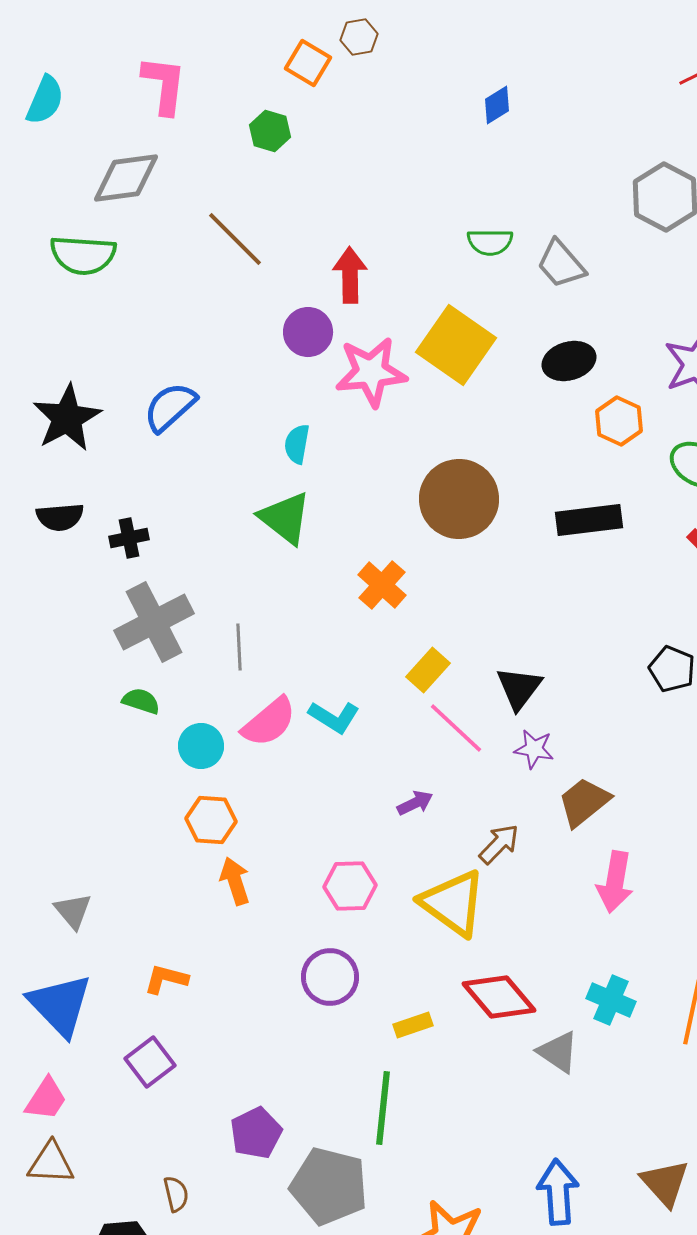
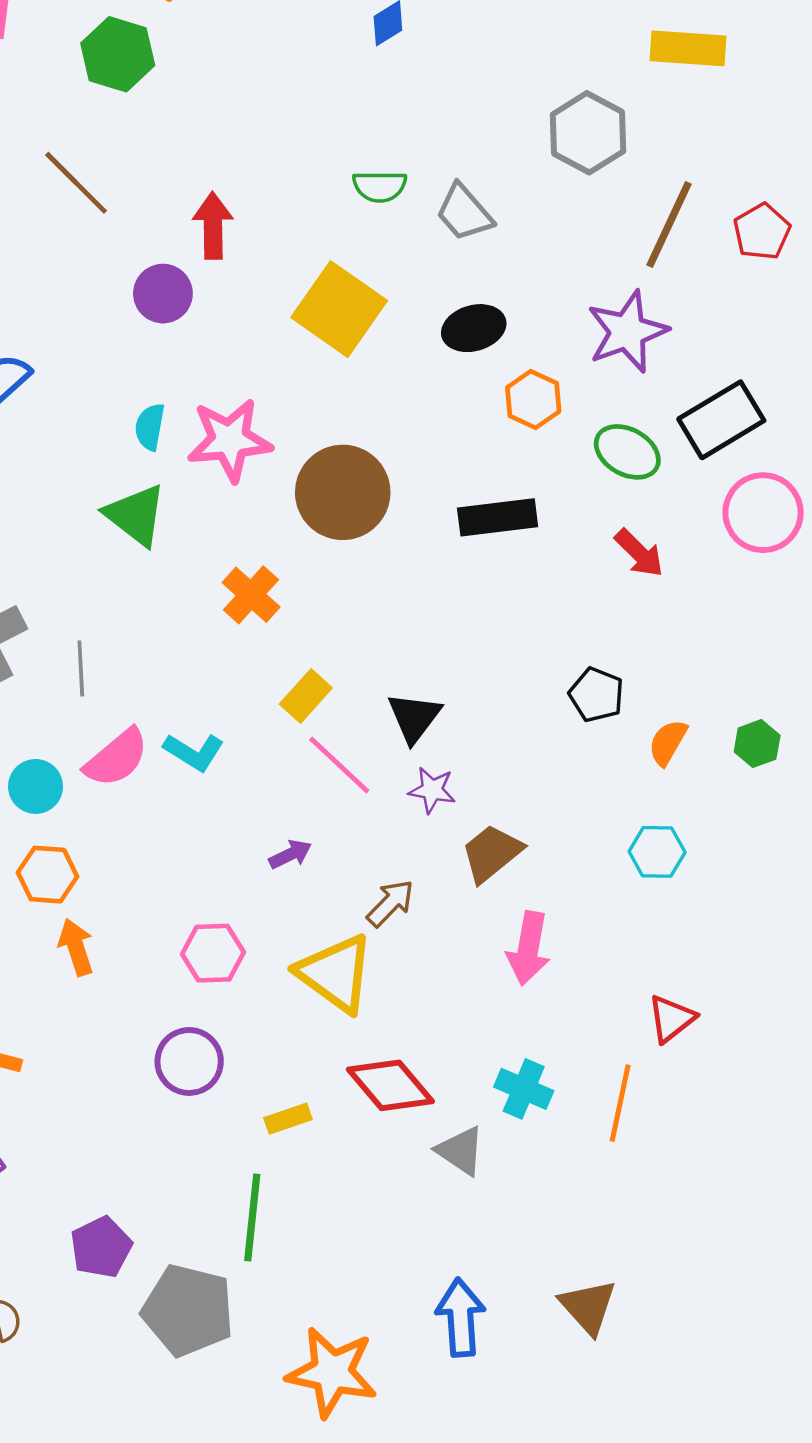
green hexagon: (270, 131) -> (118, 54), size x1.5
pink star: (371, 372) -> (230, 440), moved

